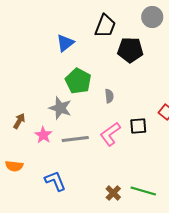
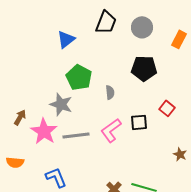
gray circle: (152, 17) -> (142, 27), moved
black pentagon: (130, 50) -> (144, 68), moved
pink star: (43, 135) -> (44, 131), size x1.5

